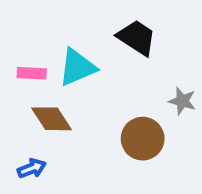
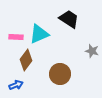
brown diamond: (51, 119) -> (26, 60), turned 70
brown circle: (143, 139) -> (60, 74), moved

